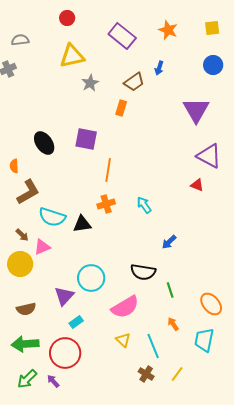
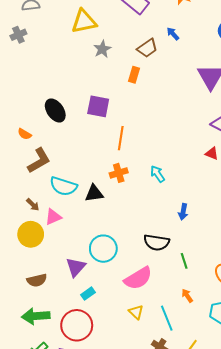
blue arrow: (159, 68) -> (173, 34), turned 120
orange semicircle: (14, 166) -> (25, 134), turned -56
blue arrow: (169, 242) -> (183, 212), turned -35

